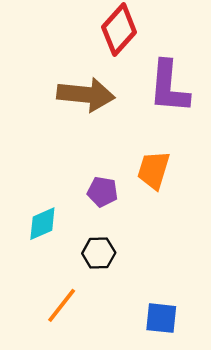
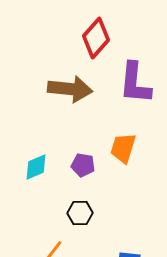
cyan diamond: (42, 224) -> (36, 167), moved

